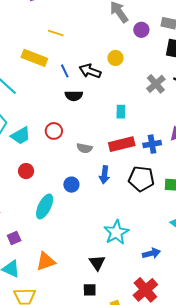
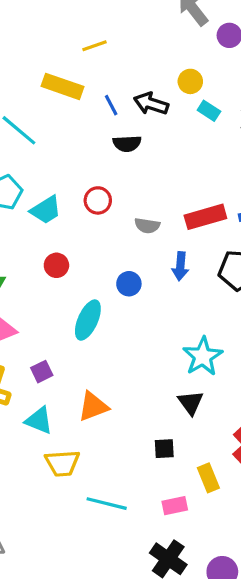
yellow line: (56, 33) -> (95, 46), turned -35
cyan rectangle: (121, 112) -> (209, 111), moved, turned -56
black triangle: (97, 263) -> (191, 403), moved

